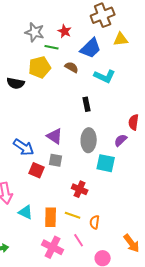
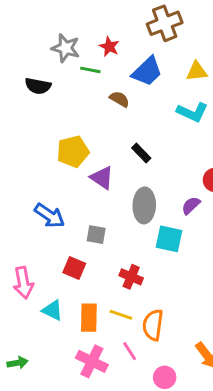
yellow triangle: (121, 39) -> (197, 71), moved
yellow pentagon: (40, 67) -> (73, 152), moved
cyan L-shape: (105, 76) -> (192, 112), moved
black semicircle: (16, 83) -> (38, 86), moved
black rectangle: (87, 104) -> (141, 153), turned -32
purple triangle: (55, 136) -> (102, 178), moved
red square: (37, 170) -> (74, 268), moved
orange semicircle: (95, 222) -> (153, 325), size x1.5

